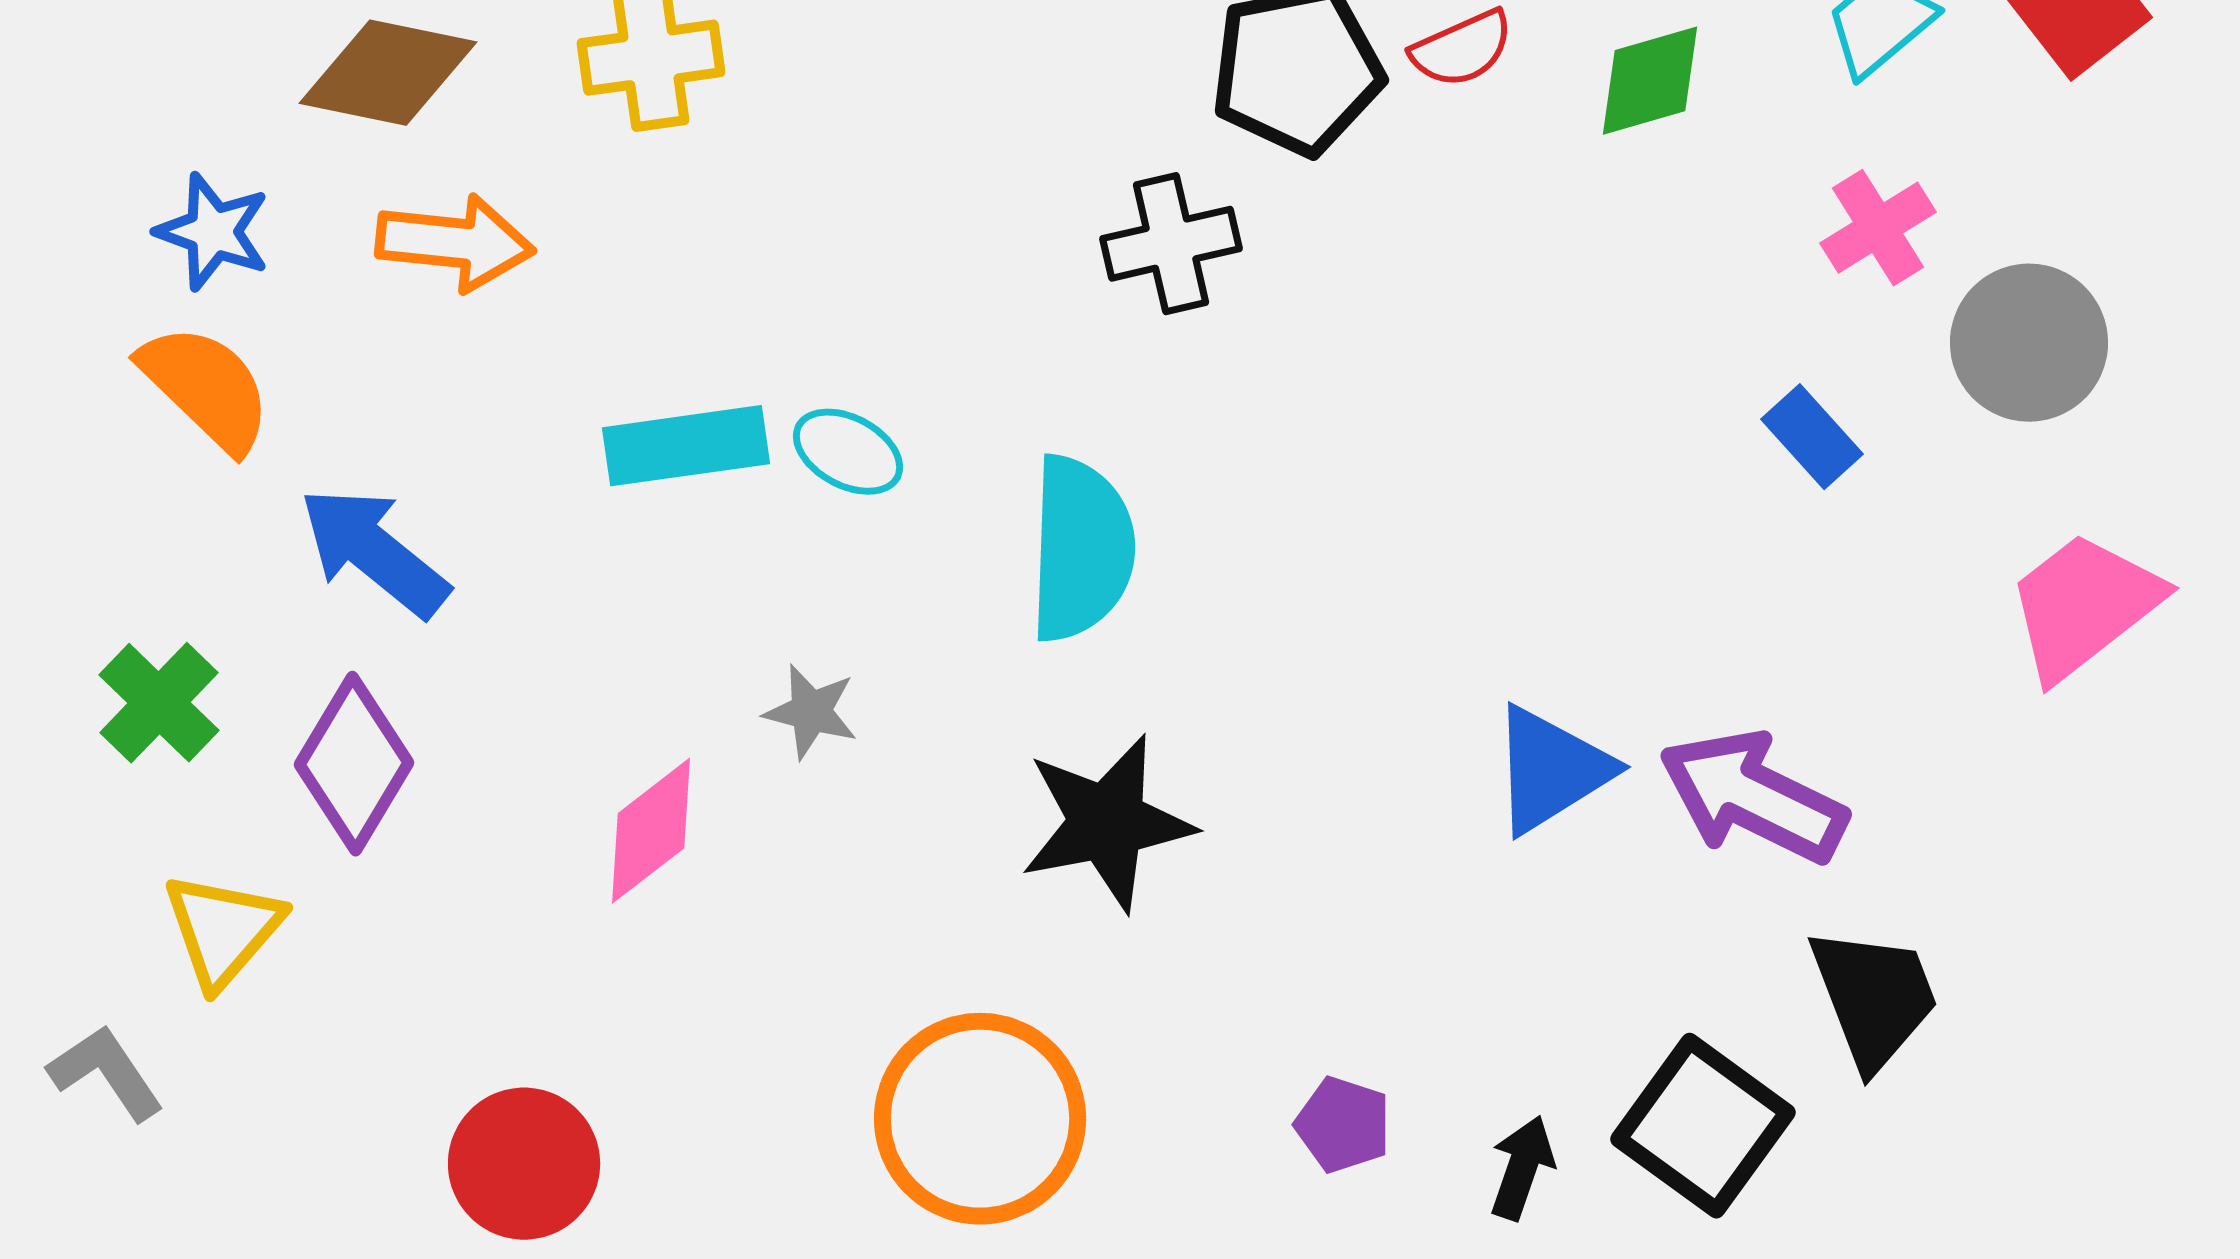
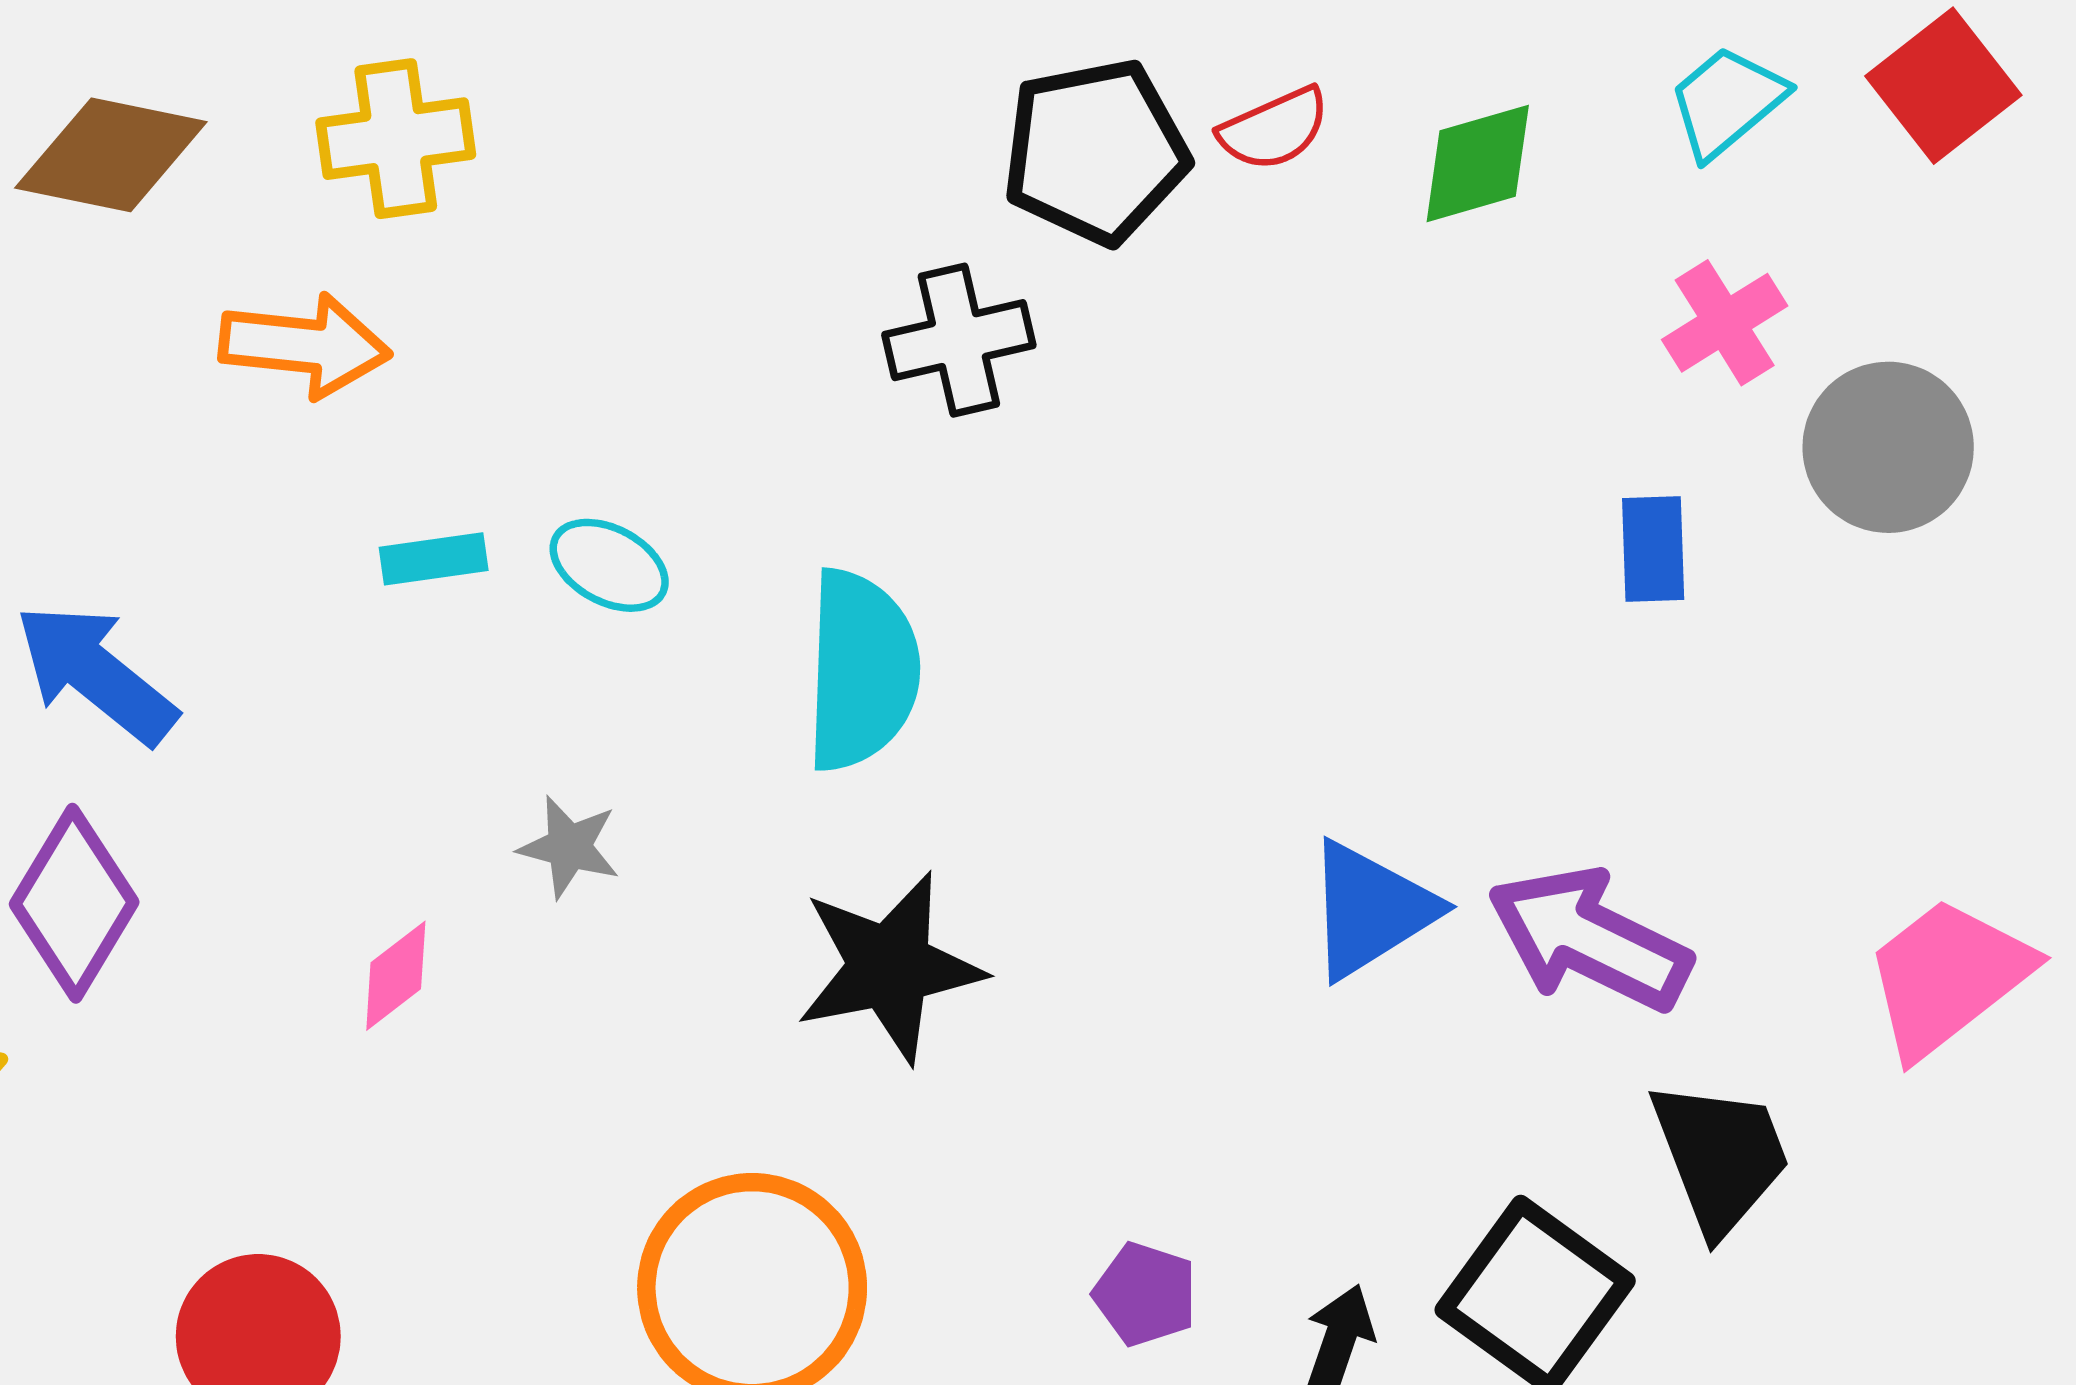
orange arrow: (455, 243) -> (305, 345), moved
blue rectangle: (1812, 437) -> (1653, 549), turned 40
cyan rectangle: (686, 446) -> (434, 559), size x0.6
pink trapezoid: (2084, 606) -> (1948, 977), moved
pink diamond: (651, 831) -> (396, 976), size x0.7

